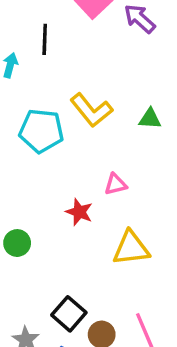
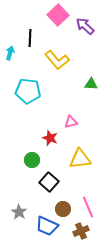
yellow L-shape: (91, 110) -> (57, 60), moved
green circle: (17, 243) -> (32, 160), moved
black square: (69, 314) -> (49, 182), moved

